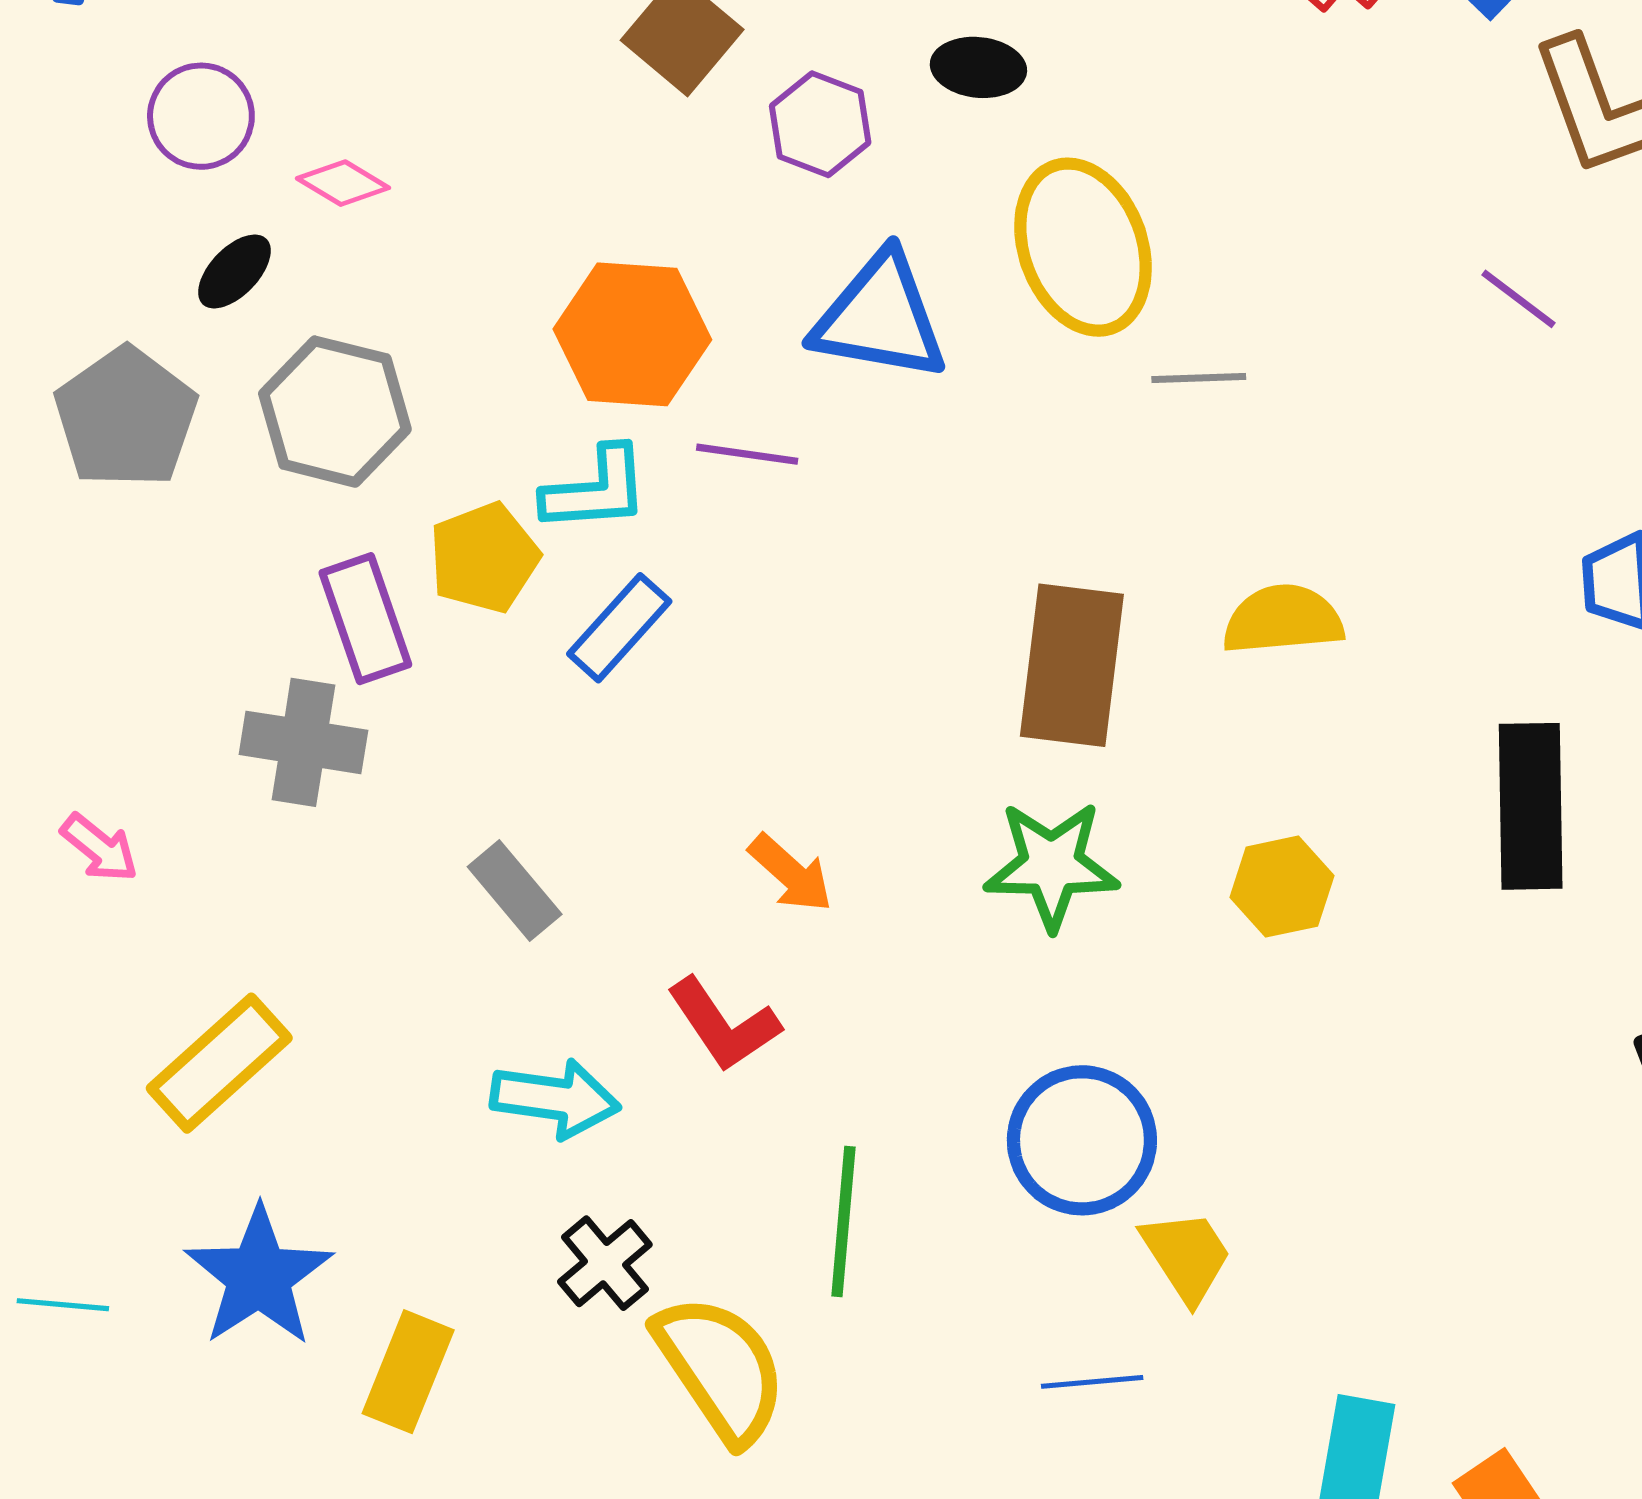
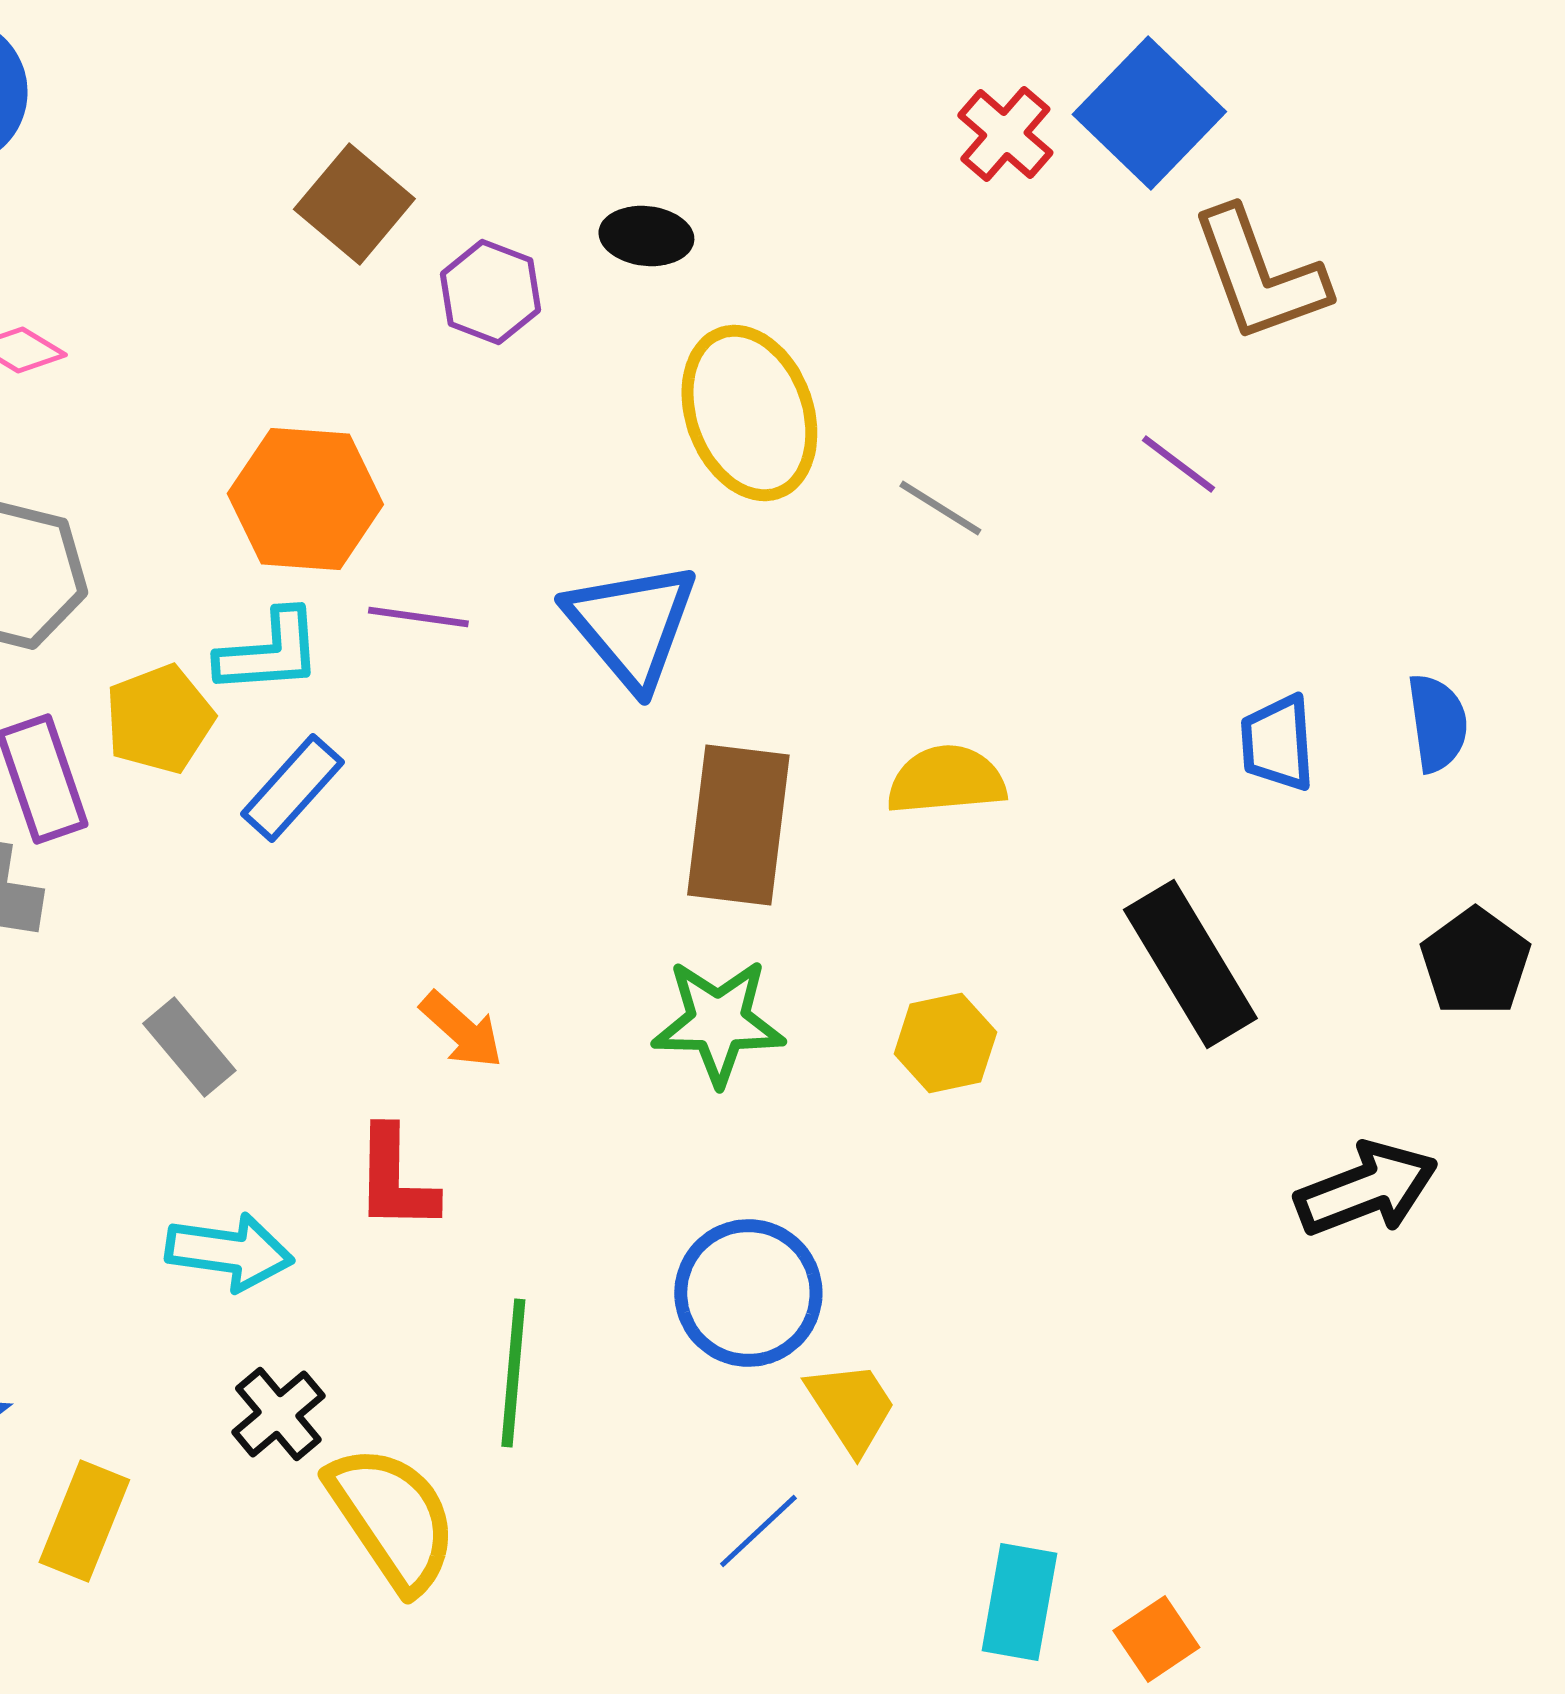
blue triangle: (880, 317) -> (631, 625), moved, turned 40
gray line: (1199, 378) -> (940, 508), moved, turned 34
black rectangle: (1531, 806) -> (1190, 964), turned -30
red L-shape: (724, 1025) -> (395, 1179), turned 35
blue line: (1092, 1382) -> (758, 1531), turned -38

